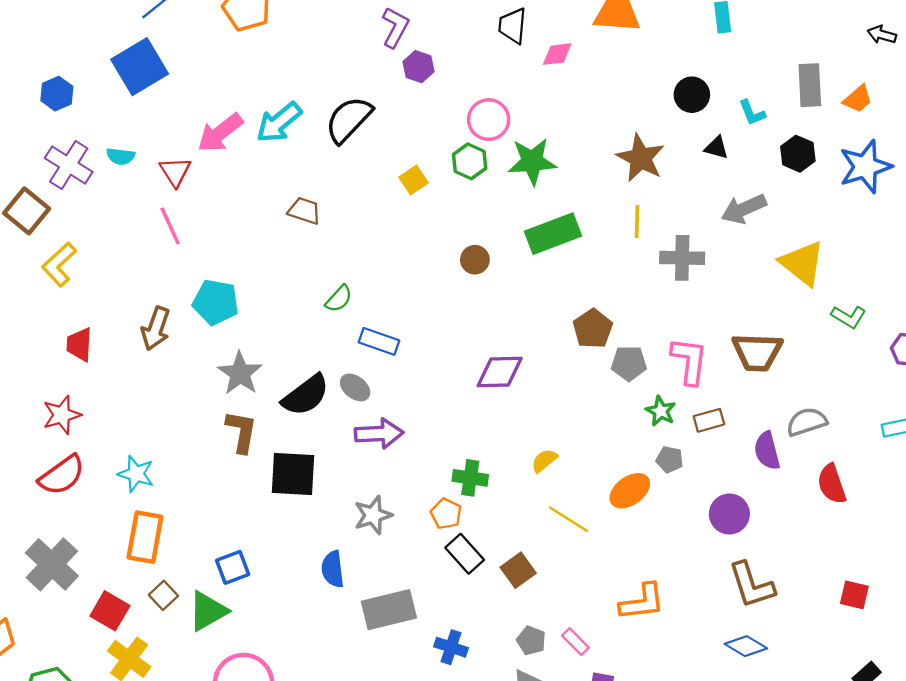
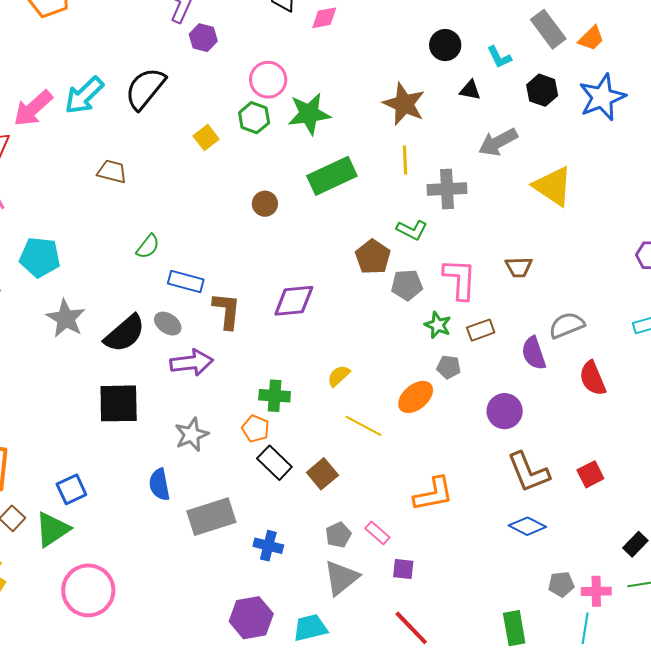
gray rectangle: (810, 85) -> (548, 29), turned -30
green L-shape: (849, 317) -> (412, 230), moved
brown trapezoid: (757, 352) -> (519, 267), size x0.6
brown L-shape: (241, 431) -> (227, 311), moved
red square: (854, 595) -> (590, 474), moved, turned -36
gray pentagon: (531, 641) -> (338, 535), turned 30

